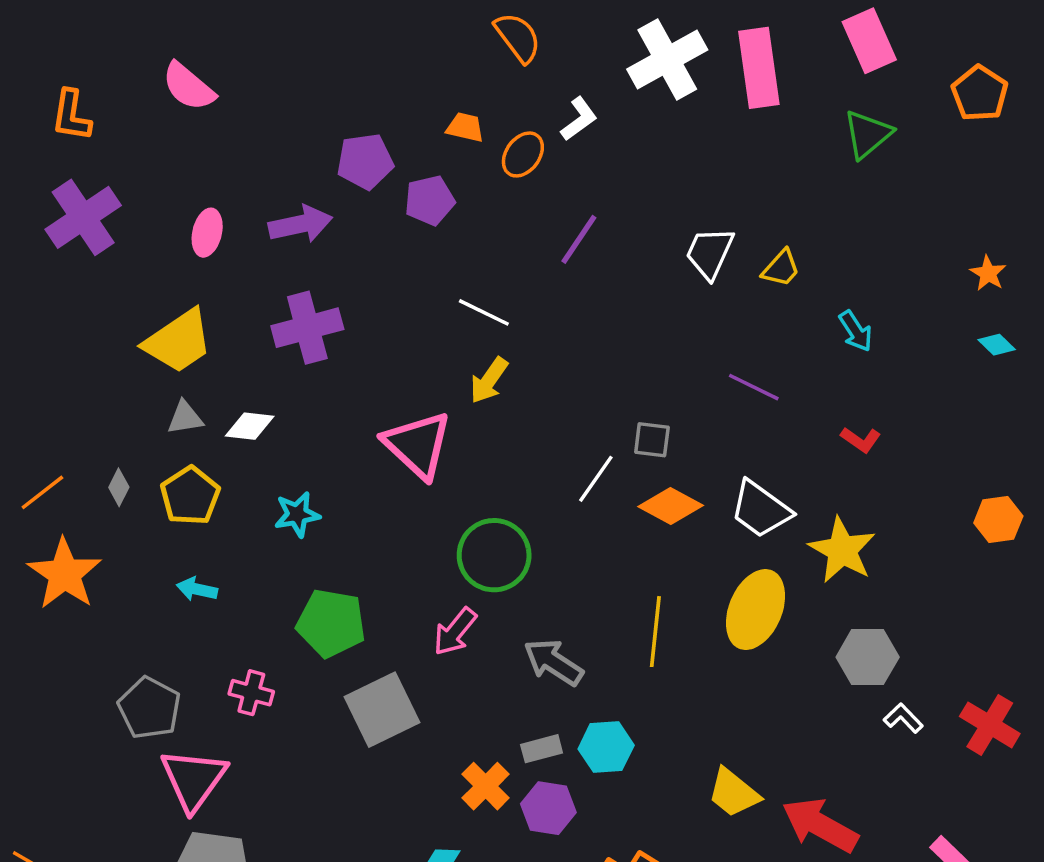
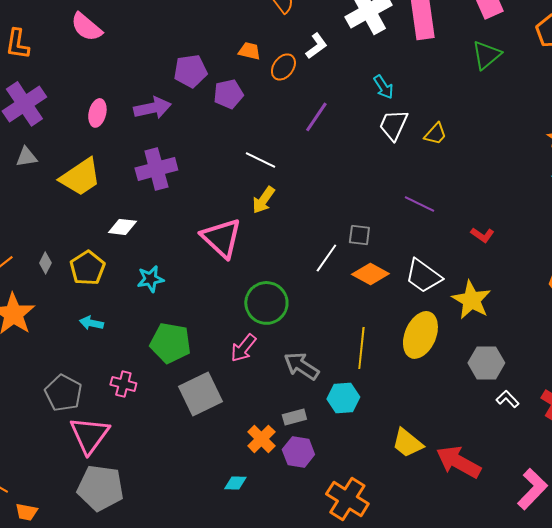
cyan arrow: (856, 331) -> (383, 87), moved
gray triangle: (185, 418) -> (26, 157), moved
cyan hexagon: (606, 747) -> (343, 398), moved

